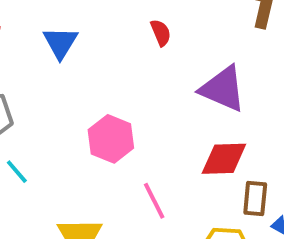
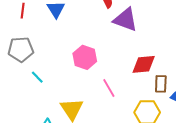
purple triangle: (223, 89) -> (125, 20), moved

